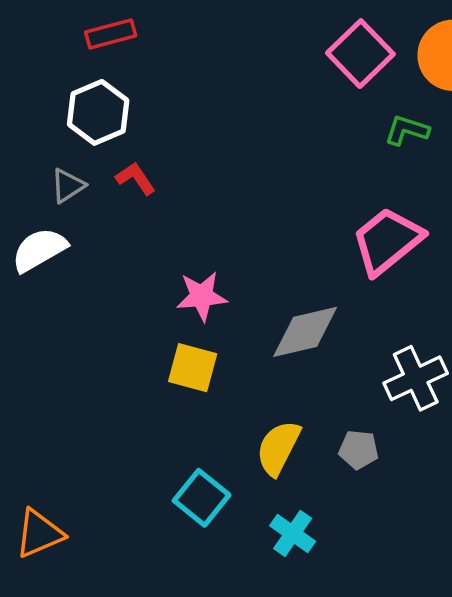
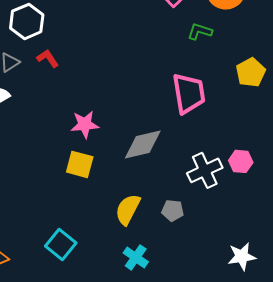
pink trapezoid: (387, 241) -> (189, 93), turned 120
cyan square: (202, 498) -> (61, 244), moved

